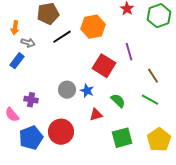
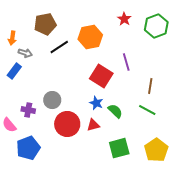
brown line: (153, 76) -> (150, 86), turned 42
gray circle: (67, 90) -> (52, 100), moved
blue star: (87, 91) -> (96, 103), moved
red circle: (61, 132) -> (67, 124), moved

